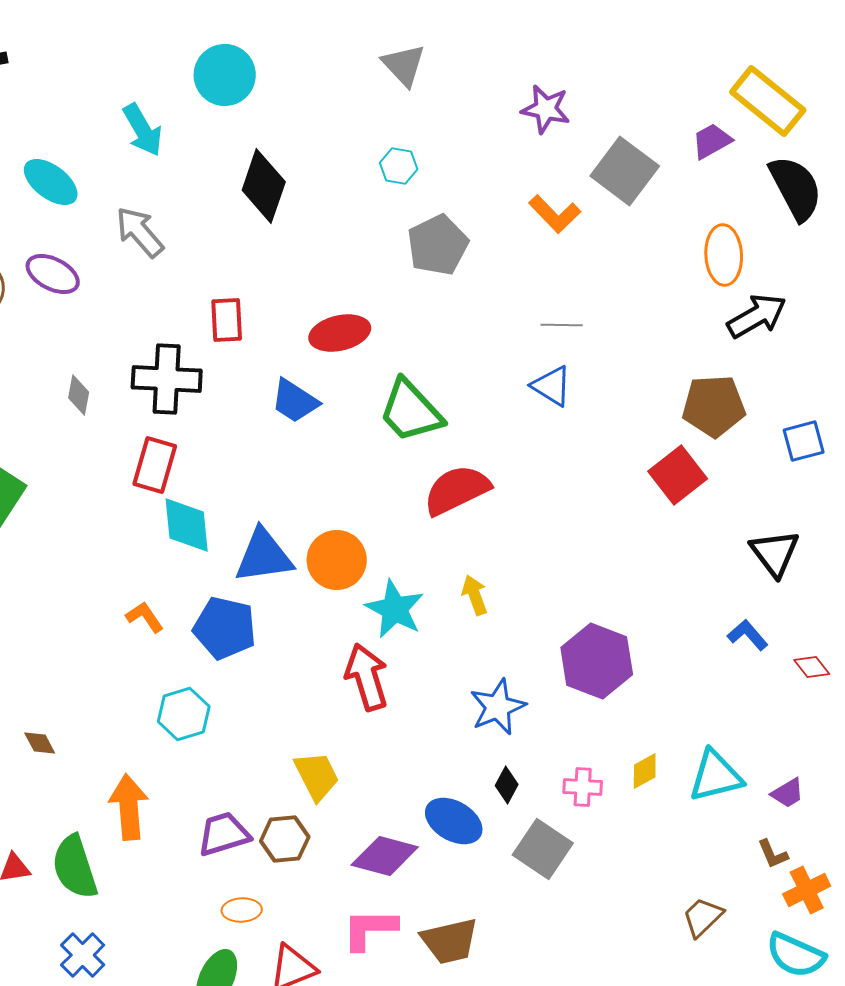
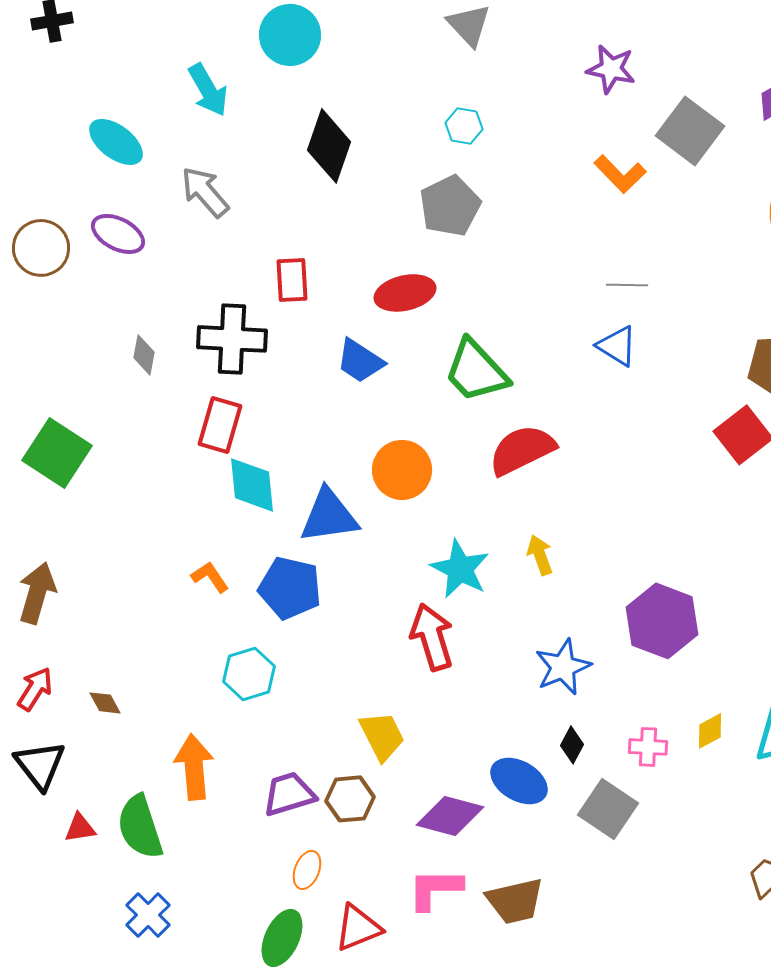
gray pentagon: (438, 245) -> (450, 206), moved
orange circle: (337, 560) -> (402, 470), moved
orange ellipse: (242, 910) -> (307, 870), turned -66

